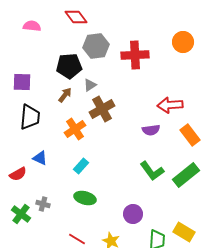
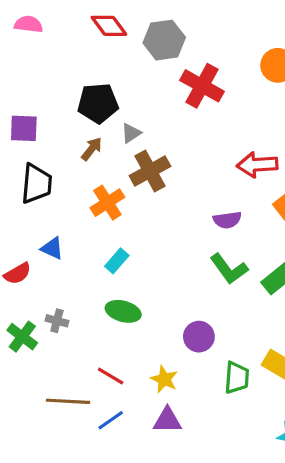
pink semicircle: (32, 26) -> (29, 24), moved
gray hexagon: (96, 46) -> (164, 40), moved
red cross: (135, 55) -> (202, 86), turned 32
purple semicircle: (151, 130) -> (227, 220), moved

